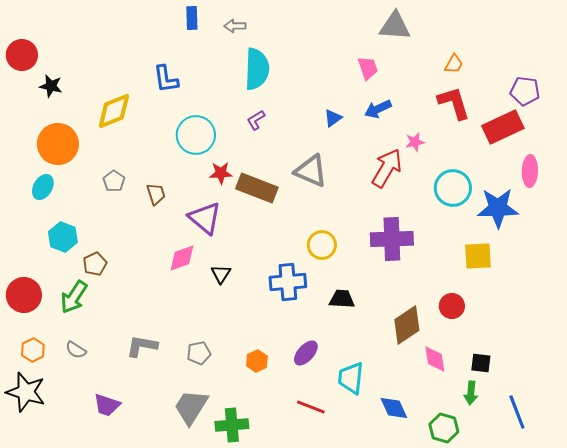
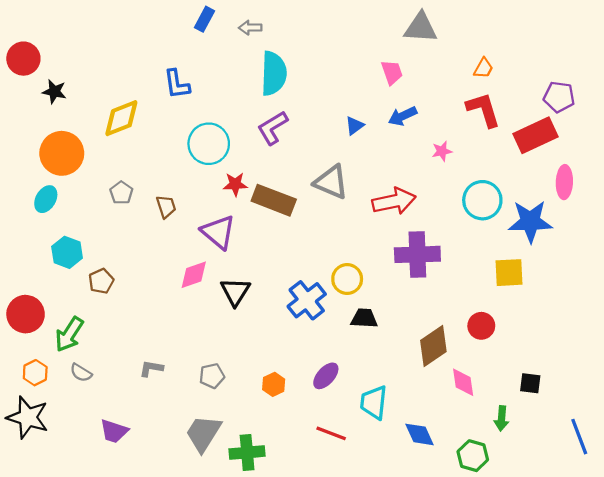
blue rectangle: (192, 18) -> (204, 19), turned 30
purple L-shape: (256, 120) -> (273, 128), size x1.6
red arrow: (387, 168) -> (394, 201), moved, turned 48
yellow circle: (322, 245) -> (347, 279), moved
black triangle: (221, 274) -> (235, 292), size x1.4
blue cross: (288, 282) -> (307, 300), turned -33
green arrow: (74, 297) -> (69, 334), moved
gray L-shape: (142, 346) -> (151, 368), size x0.7
black square: (481, 363) -> (530, 383), moved
blue line: (517, 412) -> (579, 437), moved

